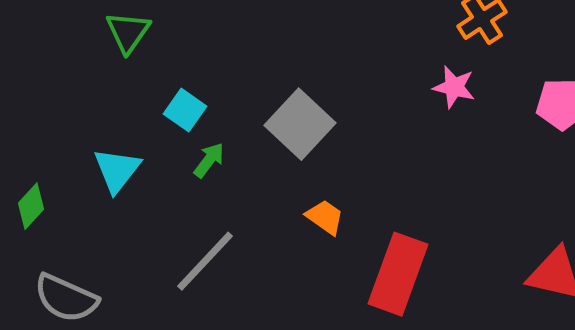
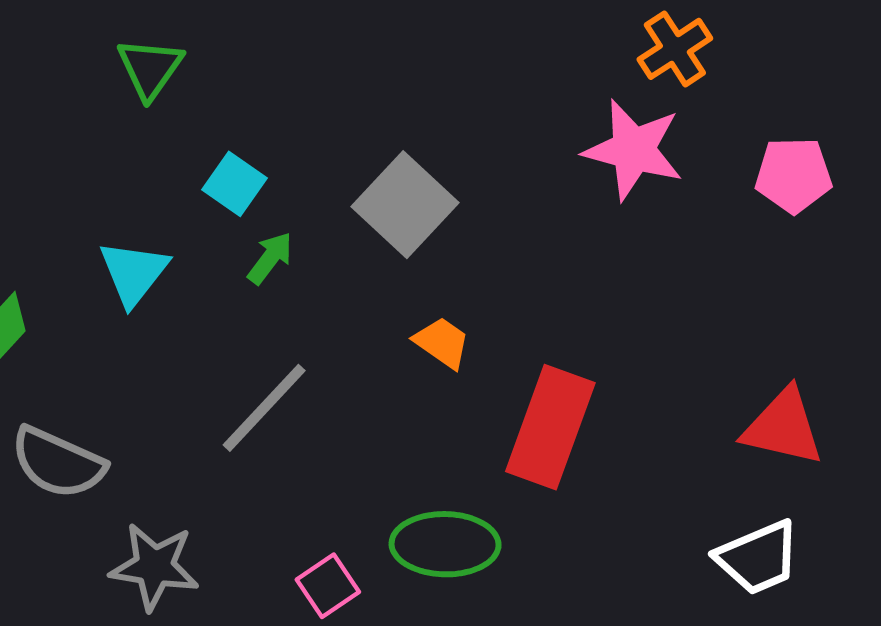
pink star: (454, 87) -> (633, 150), size x1.6

